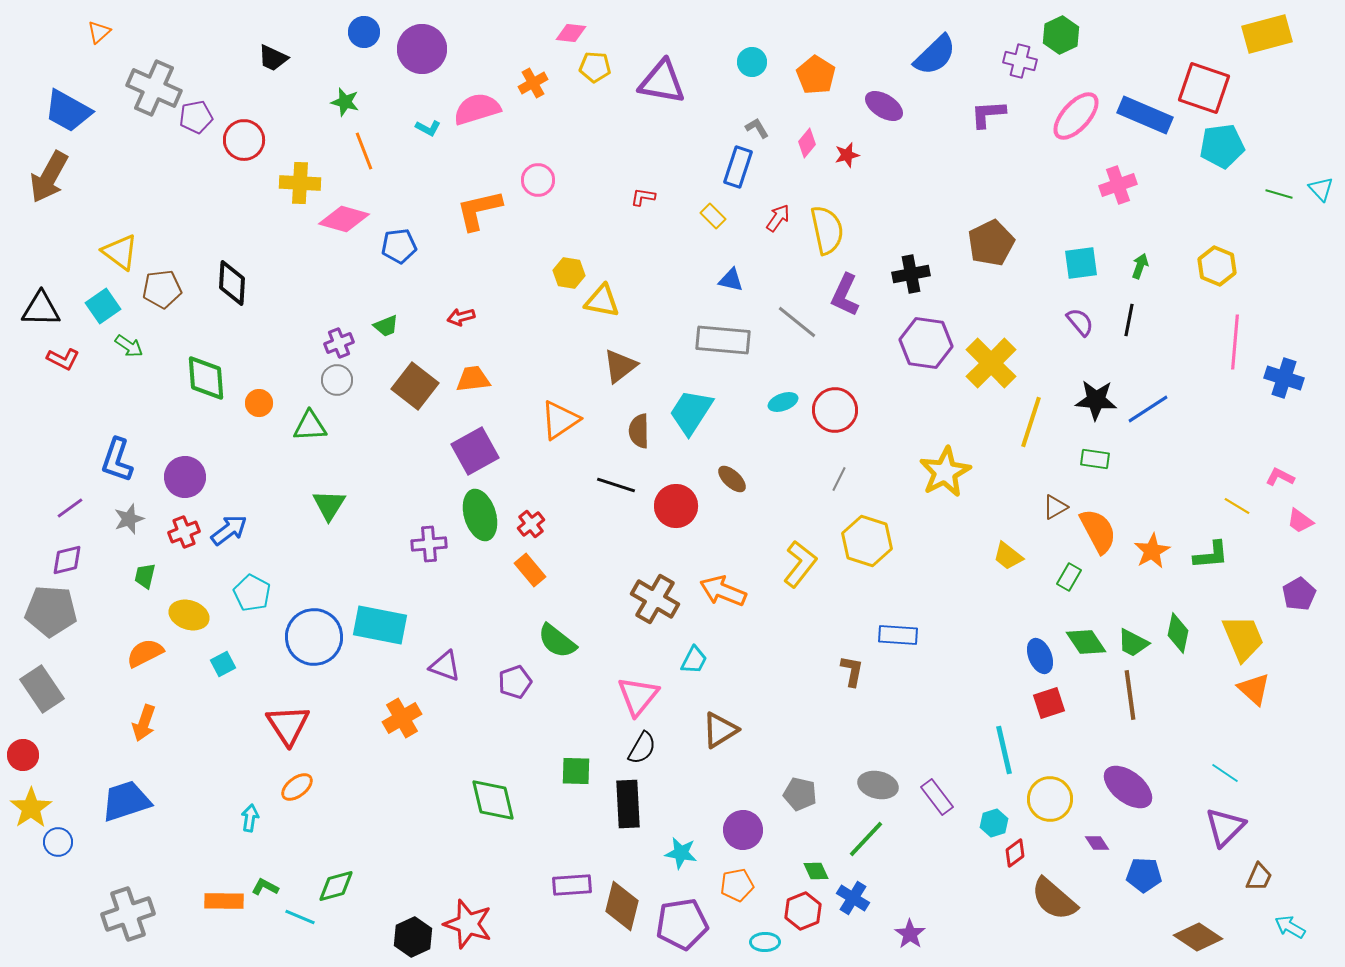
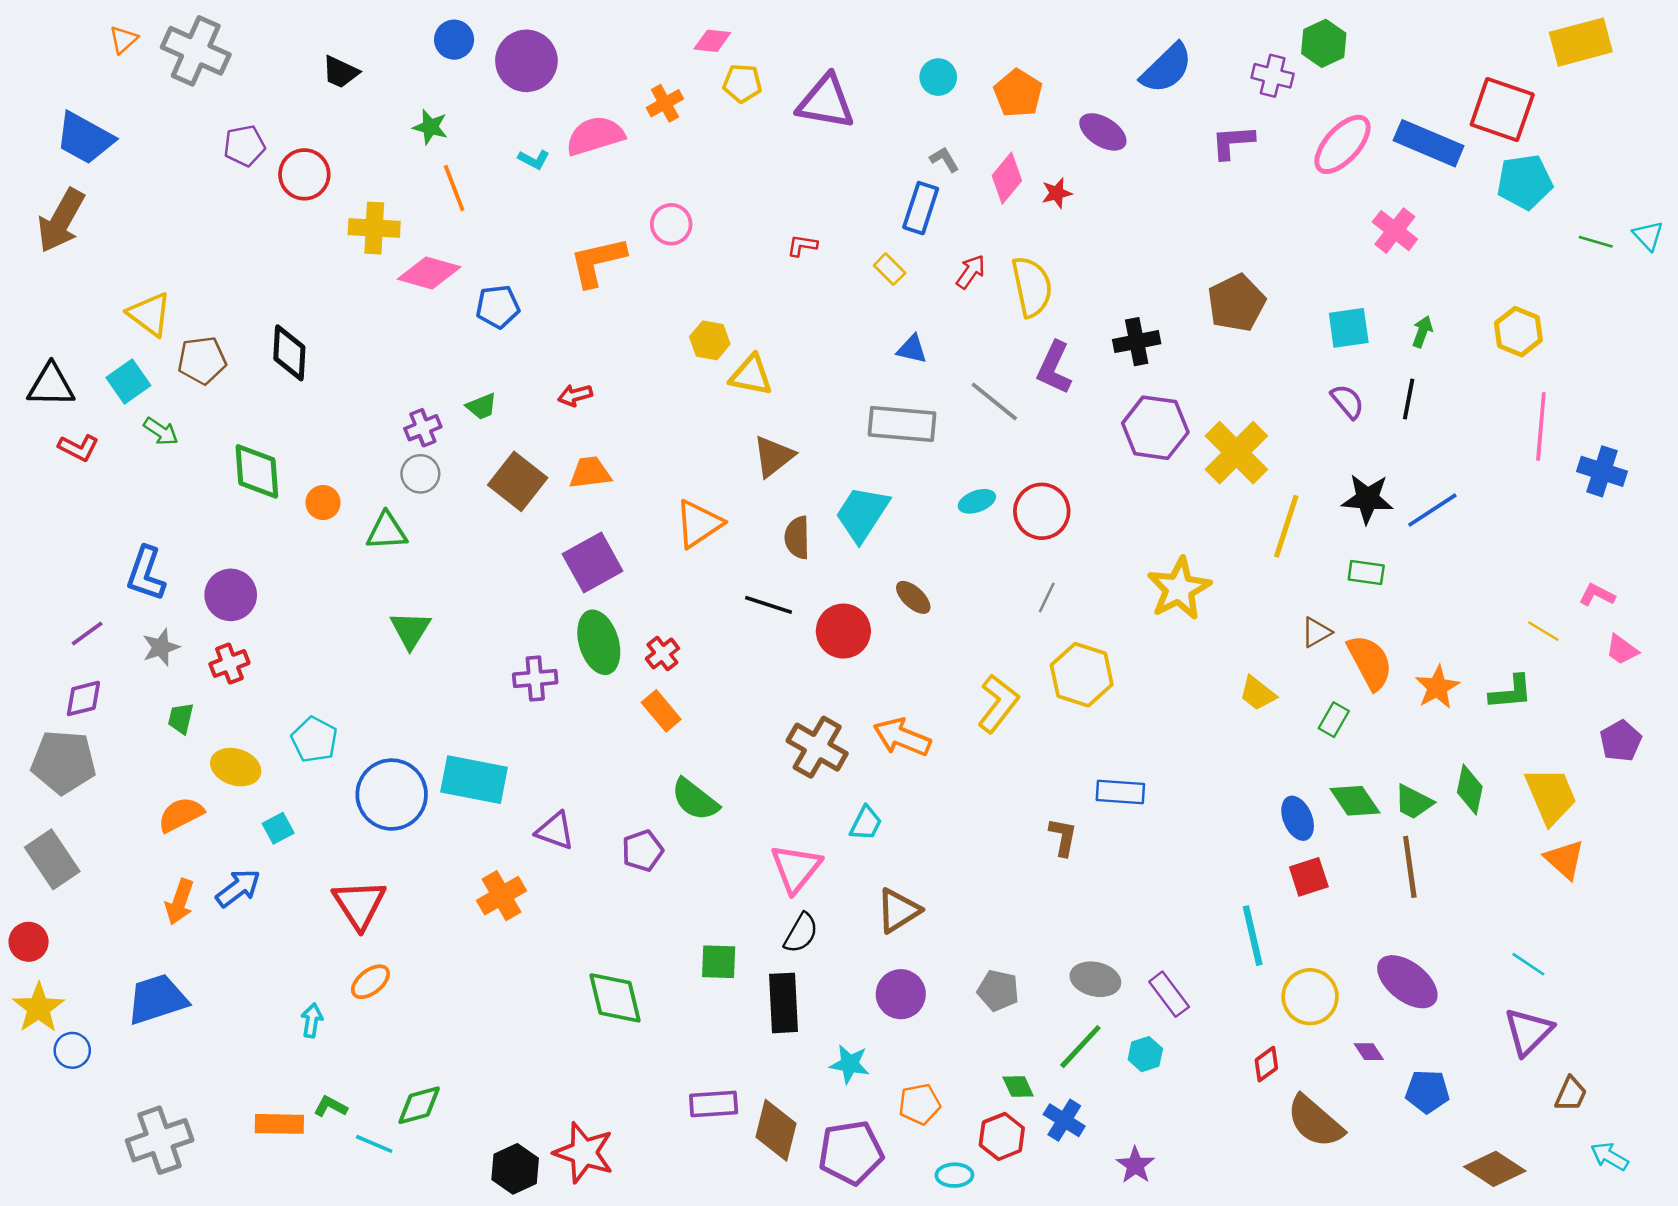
gray cross: (154, 88) -> (196, 51), moved
pink diamond: (807, 143) -> (1007, 178), size x1.4
pink cross: (1118, 185) -> (1395, 231), turned -33
blue arrow: (229, 530) -> (238, 888), moved
cyan hexagon: (994, 823) -> (1145, 1054), moved
purple circle: (743, 830) -> (901, 994), moved

